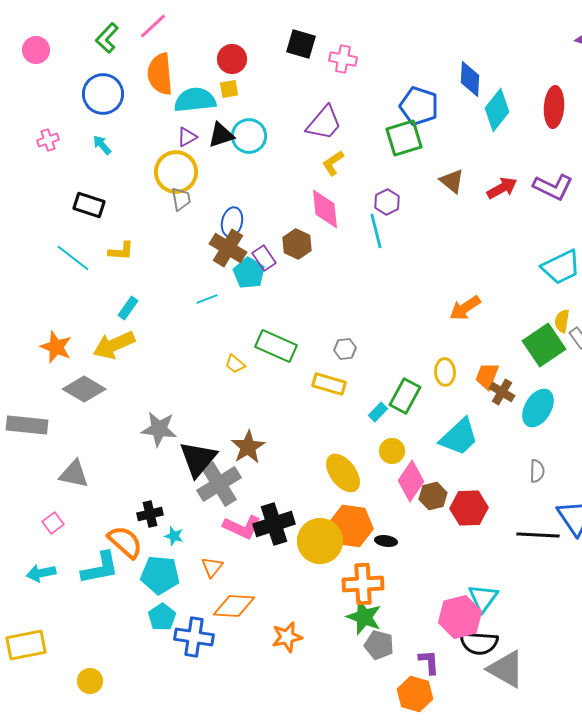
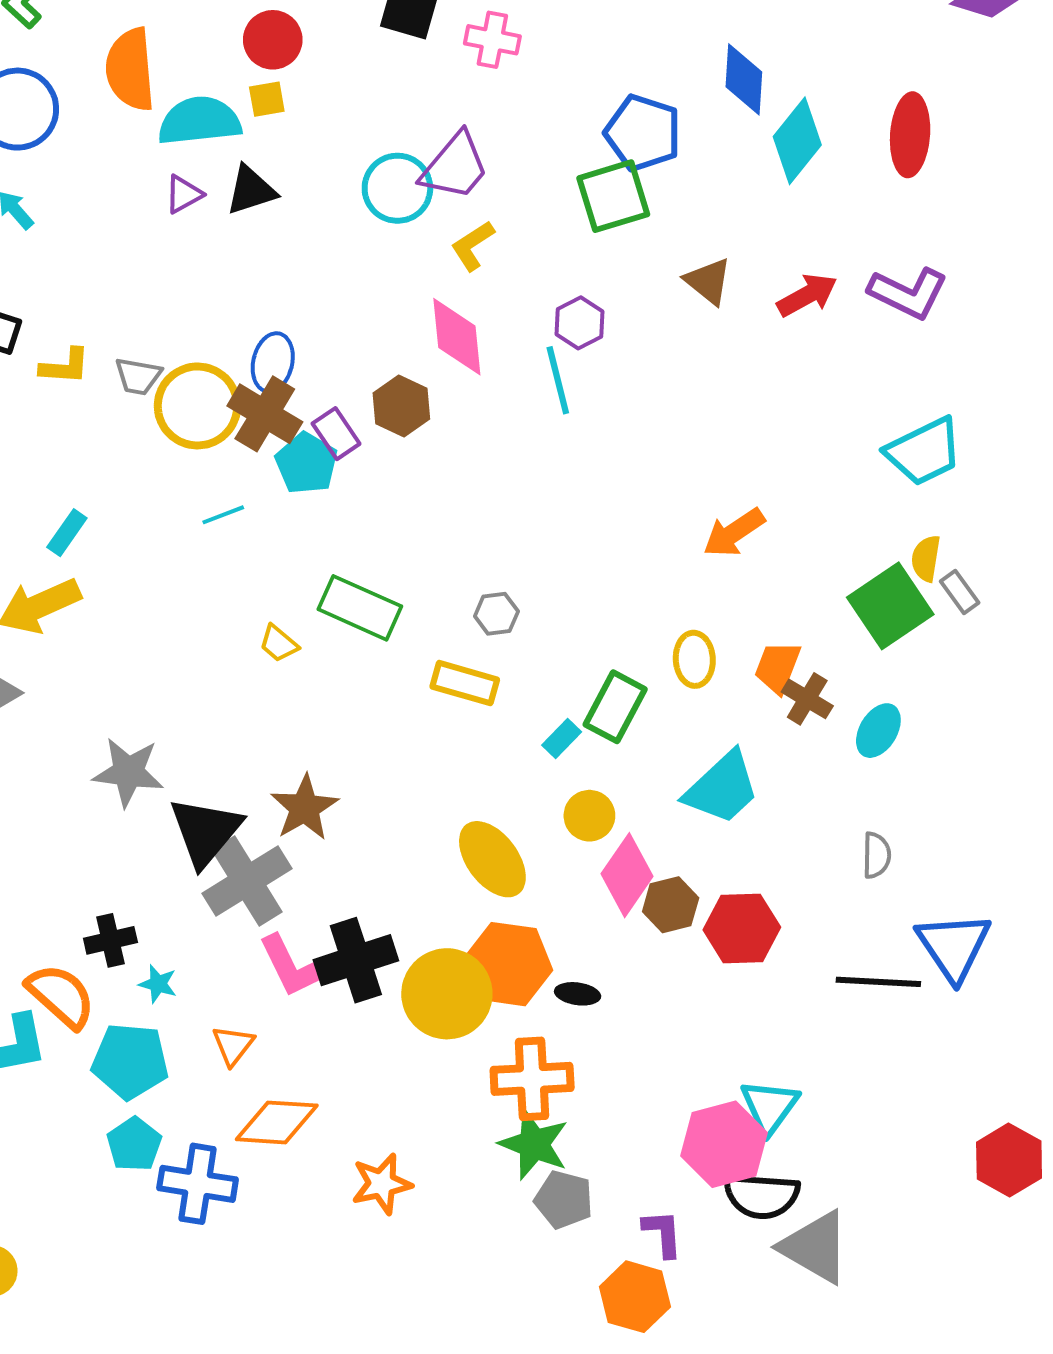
cyan circle: (249, 136) -> (397, 188), moved
yellow circle: (176, 172) -> (198, 406), moved
gray trapezoid: (181, 199) -> (138, 376), moved, turned 110
yellow L-shape: (121, 251) -> (65, 366), moved
cyan ellipse: (538, 408) -> (878, 731), size x0.7
pink L-shape: (242, 527) -> (293, 966), turned 39

